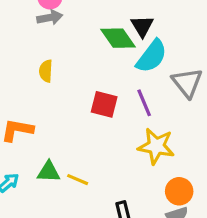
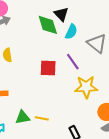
green diamond: (118, 38) -> (48, 25), turned 30
cyan semicircle: (152, 56) -> (71, 32), size x0.7

